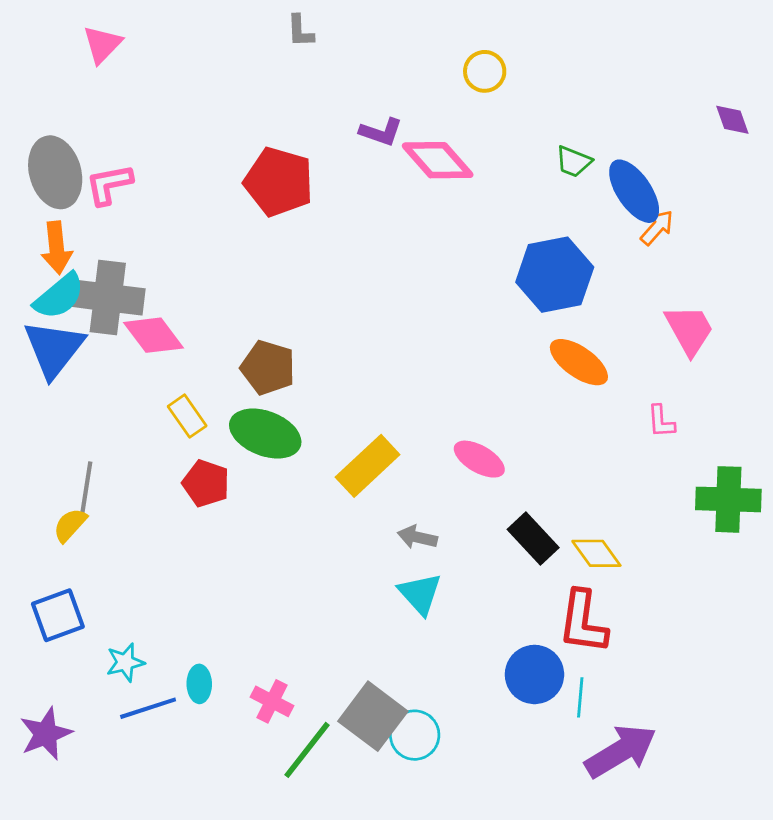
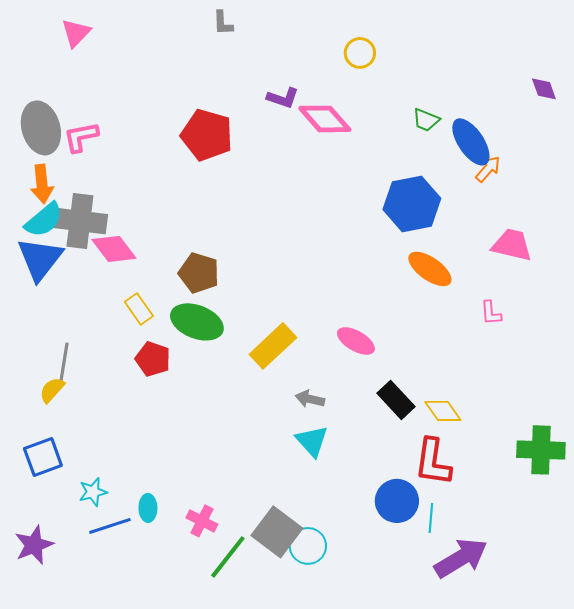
pink trapezoid: (689, 330) -> (512, 245), turned -48
green cross: (728, 499) -> (541, 450), moved

